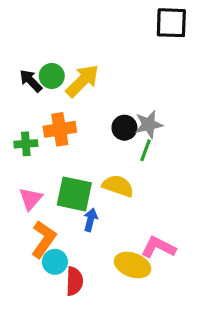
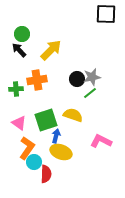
green circle: (52, 76) -> (22, 34), moved
green line: (145, 150) -> (90, 93), turned 32
green square: (74, 194) -> (46, 120), turned -30
pink triangle: (31, 199) -> (19, 123), turned -35
pink L-shape: (158, 247) -> (101, 141), moved
yellow ellipse: (133, 265) -> (61, 152), moved

